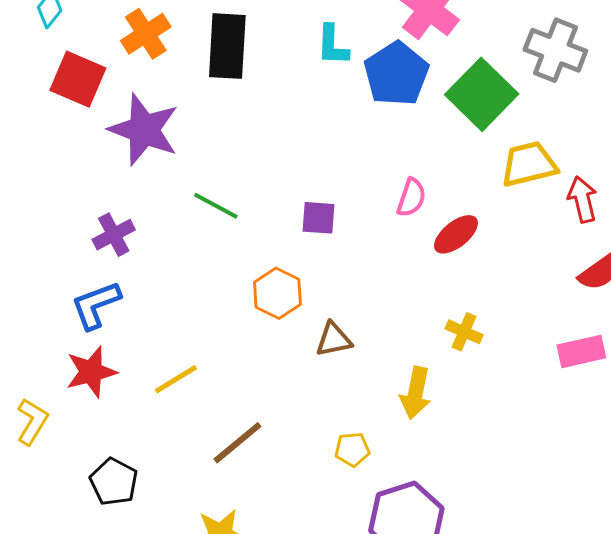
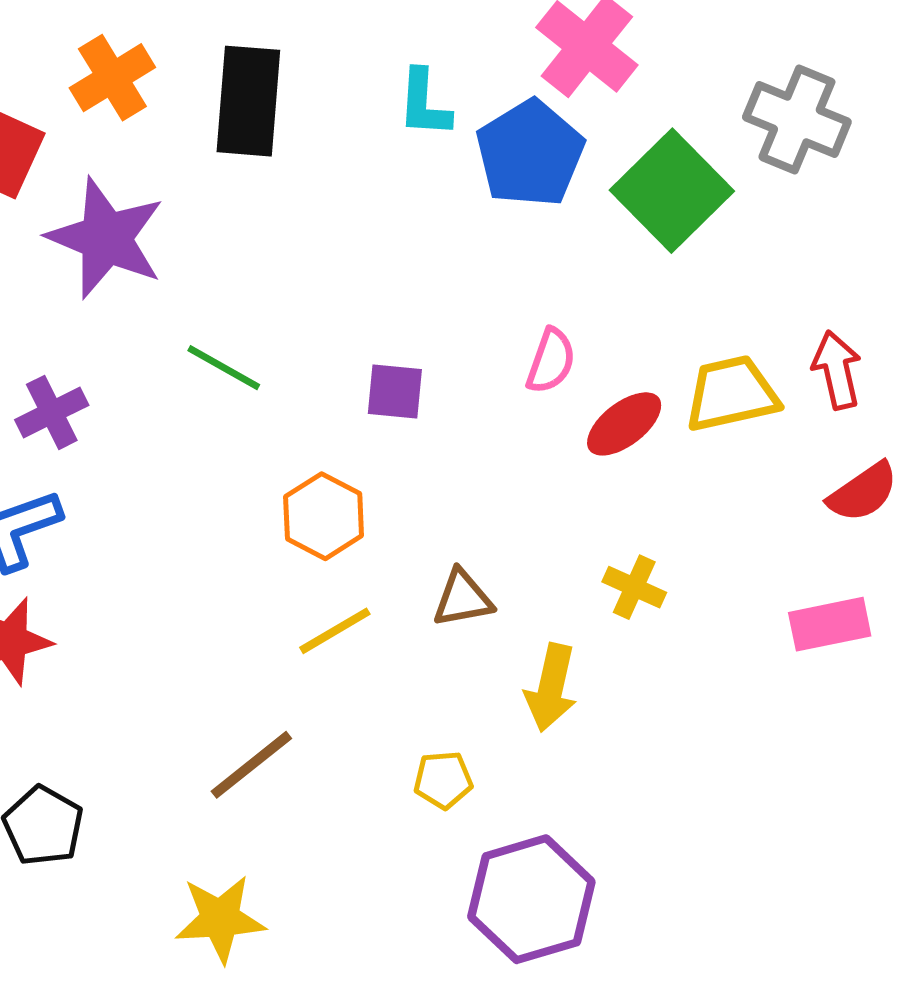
yellow trapezoid: (529, 164) -> (732, 394), moved
brown triangle: (334, 340) -> (463, 598), moved
yellow line: (176, 379) -> (335, 631), moved

